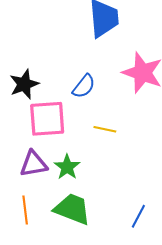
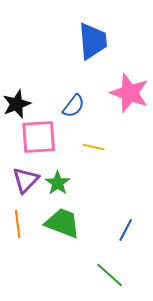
purple triangle: (34, 164) -> (26, 180), turned -36

